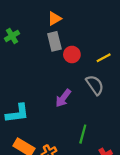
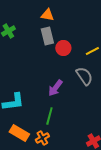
orange triangle: (54, 19) -> (47, 15), turned 40
green line: (83, 134) -> (49, 116), moved

